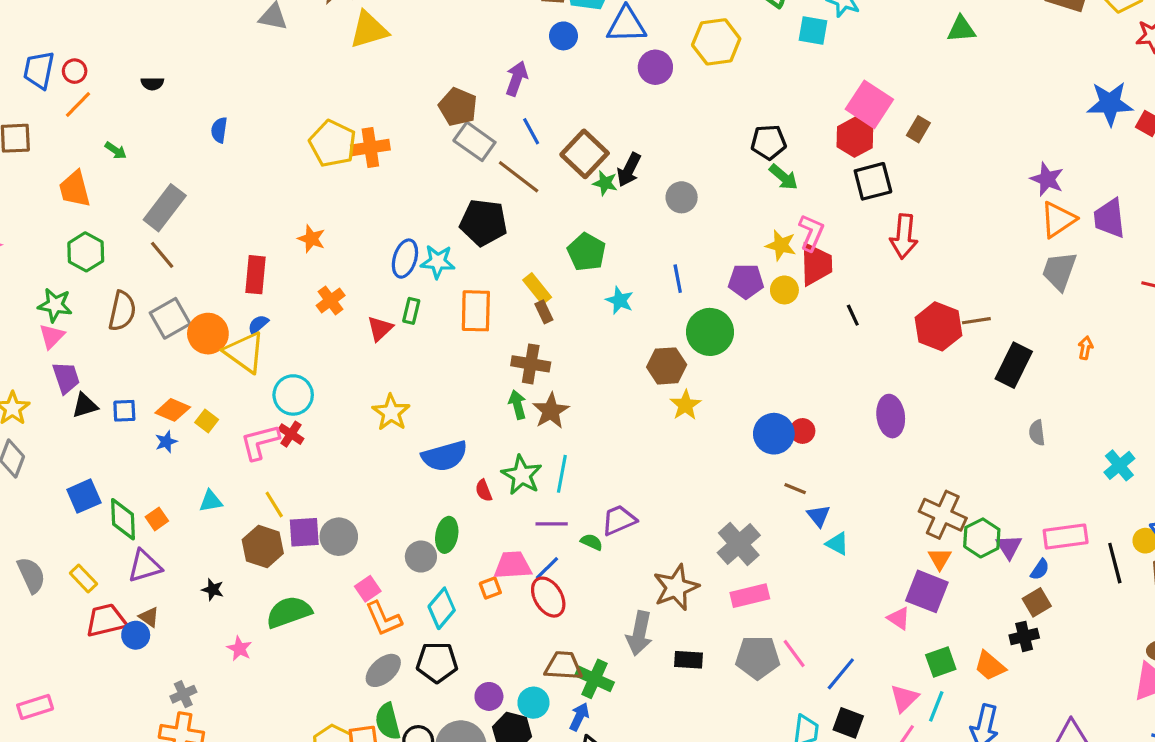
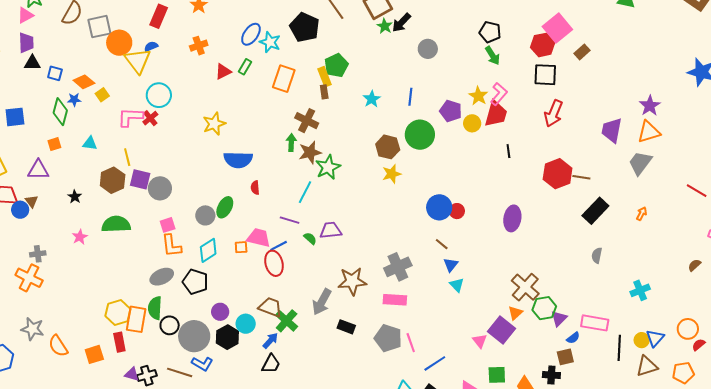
purple trapezoid: (1109, 218) -> (612, 130), moved
green pentagon: (586, 252) -> (336, 65), moved
green star: (522, 475) -> (328, 167), moved
green diamond: (123, 519) -> (60, 112), moved

